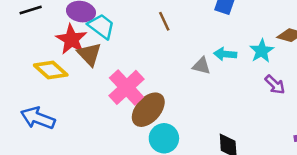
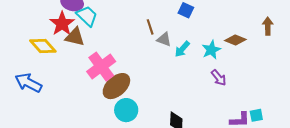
brown line: (164, 21) -> (150, 27), moved
brown triangle: (89, 54) -> (75, 37), turned -40
cyan arrow: (225, 54) -> (182, 49), turned -60
gray triangle: (202, 66) -> (164, 39), moved

